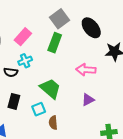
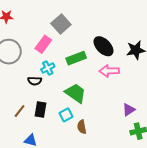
gray square: (59, 19) -> (61, 24), moved
black ellipse: (91, 28) -> (103, 46), moved
green rectangle: (55, 43) -> (76, 58), moved, turned 54
purple triangle: (88, 100) -> (129, 110), moved

